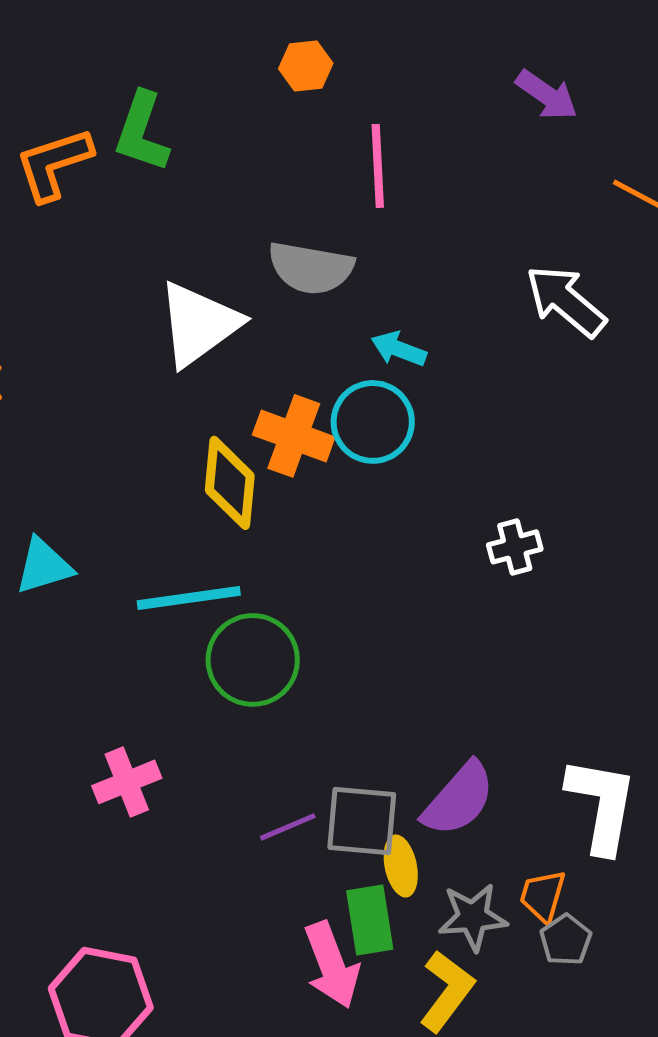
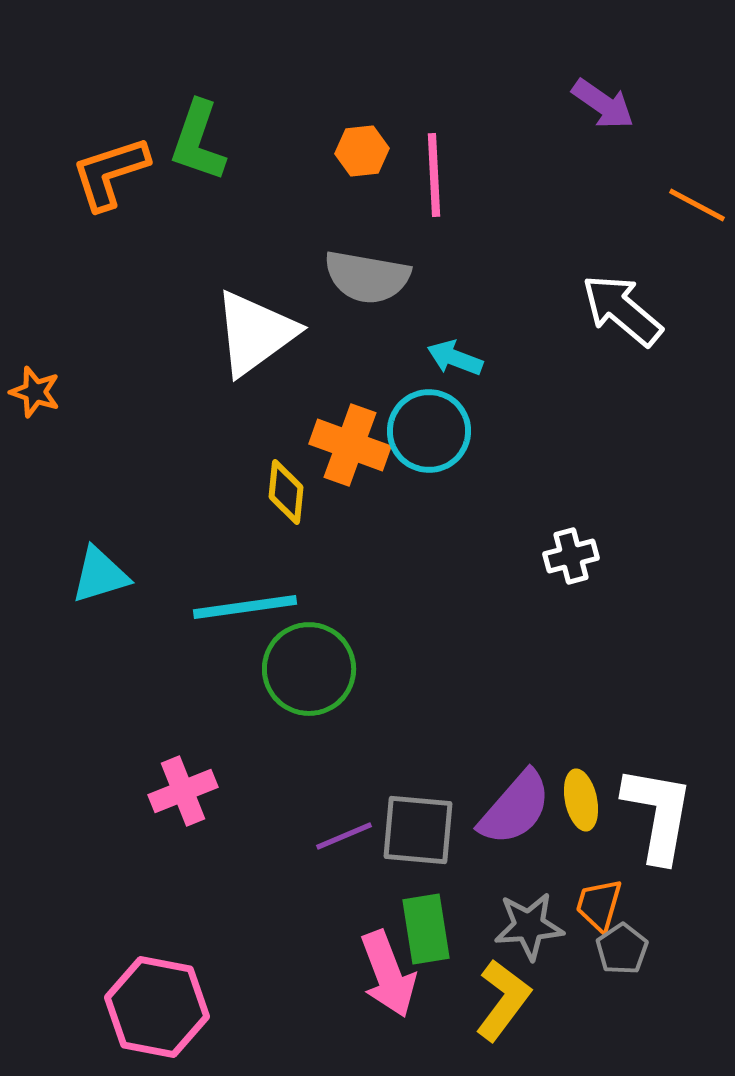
orange hexagon: (306, 66) -> (362, 151), moved
yellow diamond: (230, 483) -> (286, 492), size x0.7
yellow ellipse: (401, 866) -> (581, 800), moved

